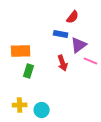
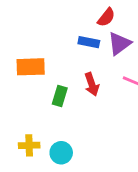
purple triangle: (79, 45) -> (119, 44), moved
green rectangle: (29, 71) -> (60, 96), moved

